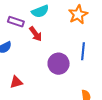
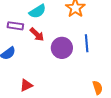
purple circle: (59, 64) -> (62, 48), moved

